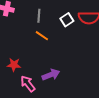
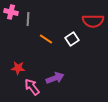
gray line: (39, 16) -> (28, 19), moved
white square: (67, 20) -> (72, 39), moved

